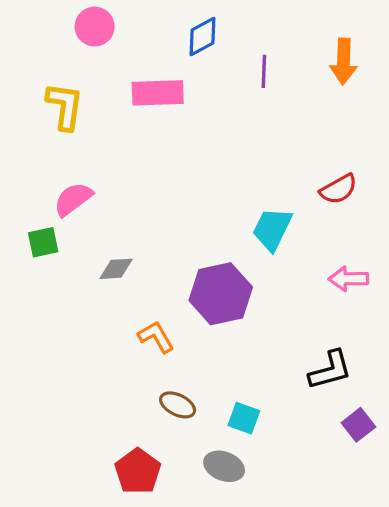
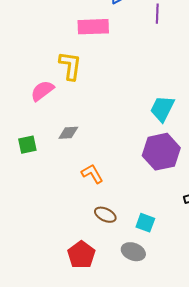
yellow L-shape: (65, 106) -> (70, 66), moved
green square: (43, 242) -> (27, 145), moved
purple hexagon: (221, 294) -> (161, 152), moved

